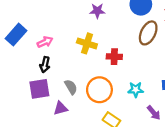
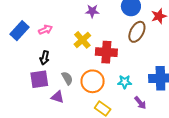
pink arrow: (45, 42) -> (46, 30), moved
yellow cross: (87, 43) -> (82, 40), turned 30
red cross: (114, 57) -> (106, 52), size x1.5
purple triangle: (61, 108) -> (58, 97), turned 32

